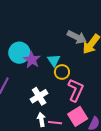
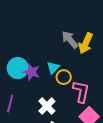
gray arrow: (77, 37) -> (70, 40), turned -144
cyan triangle: (54, 60) -> (53, 68), turned 32

